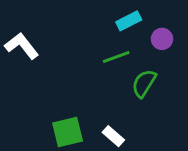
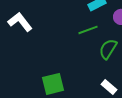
white rectangle: (113, 136) -> (109, 87), moved

